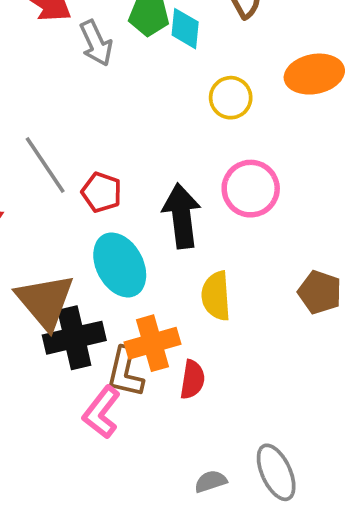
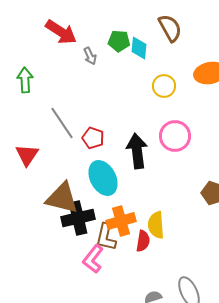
gray arrow: (96, 43) -> (90, 56), size x0.7
yellow semicircle: (216, 296) -> (156, 225), moved
brown triangle: (45, 301) -> (62, 198), turned -36

